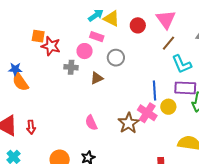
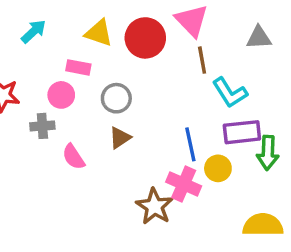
cyan arrow: (96, 15) -> (34, 31), moved
red circle: (138, 25) -> (145, 38), size x1.5
brown line: (169, 43) -> (202, 60), turned -42
brown triangle: (97, 78) -> (120, 138), moved
pink semicircle: (91, 123) -> (73, 157), moved

